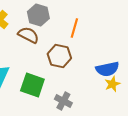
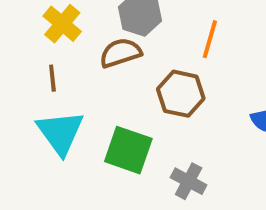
brown semicircle: (28, 35) -> (121, 53), turned -45

